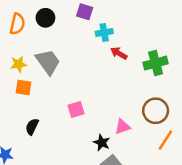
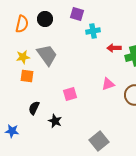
red arrow: (119, 53) -> (114, 48), moved, turned -32
pink triangle: (123, 127) -> (108, 84), moved
black star: (102, 143) -> (55, 121), moved

